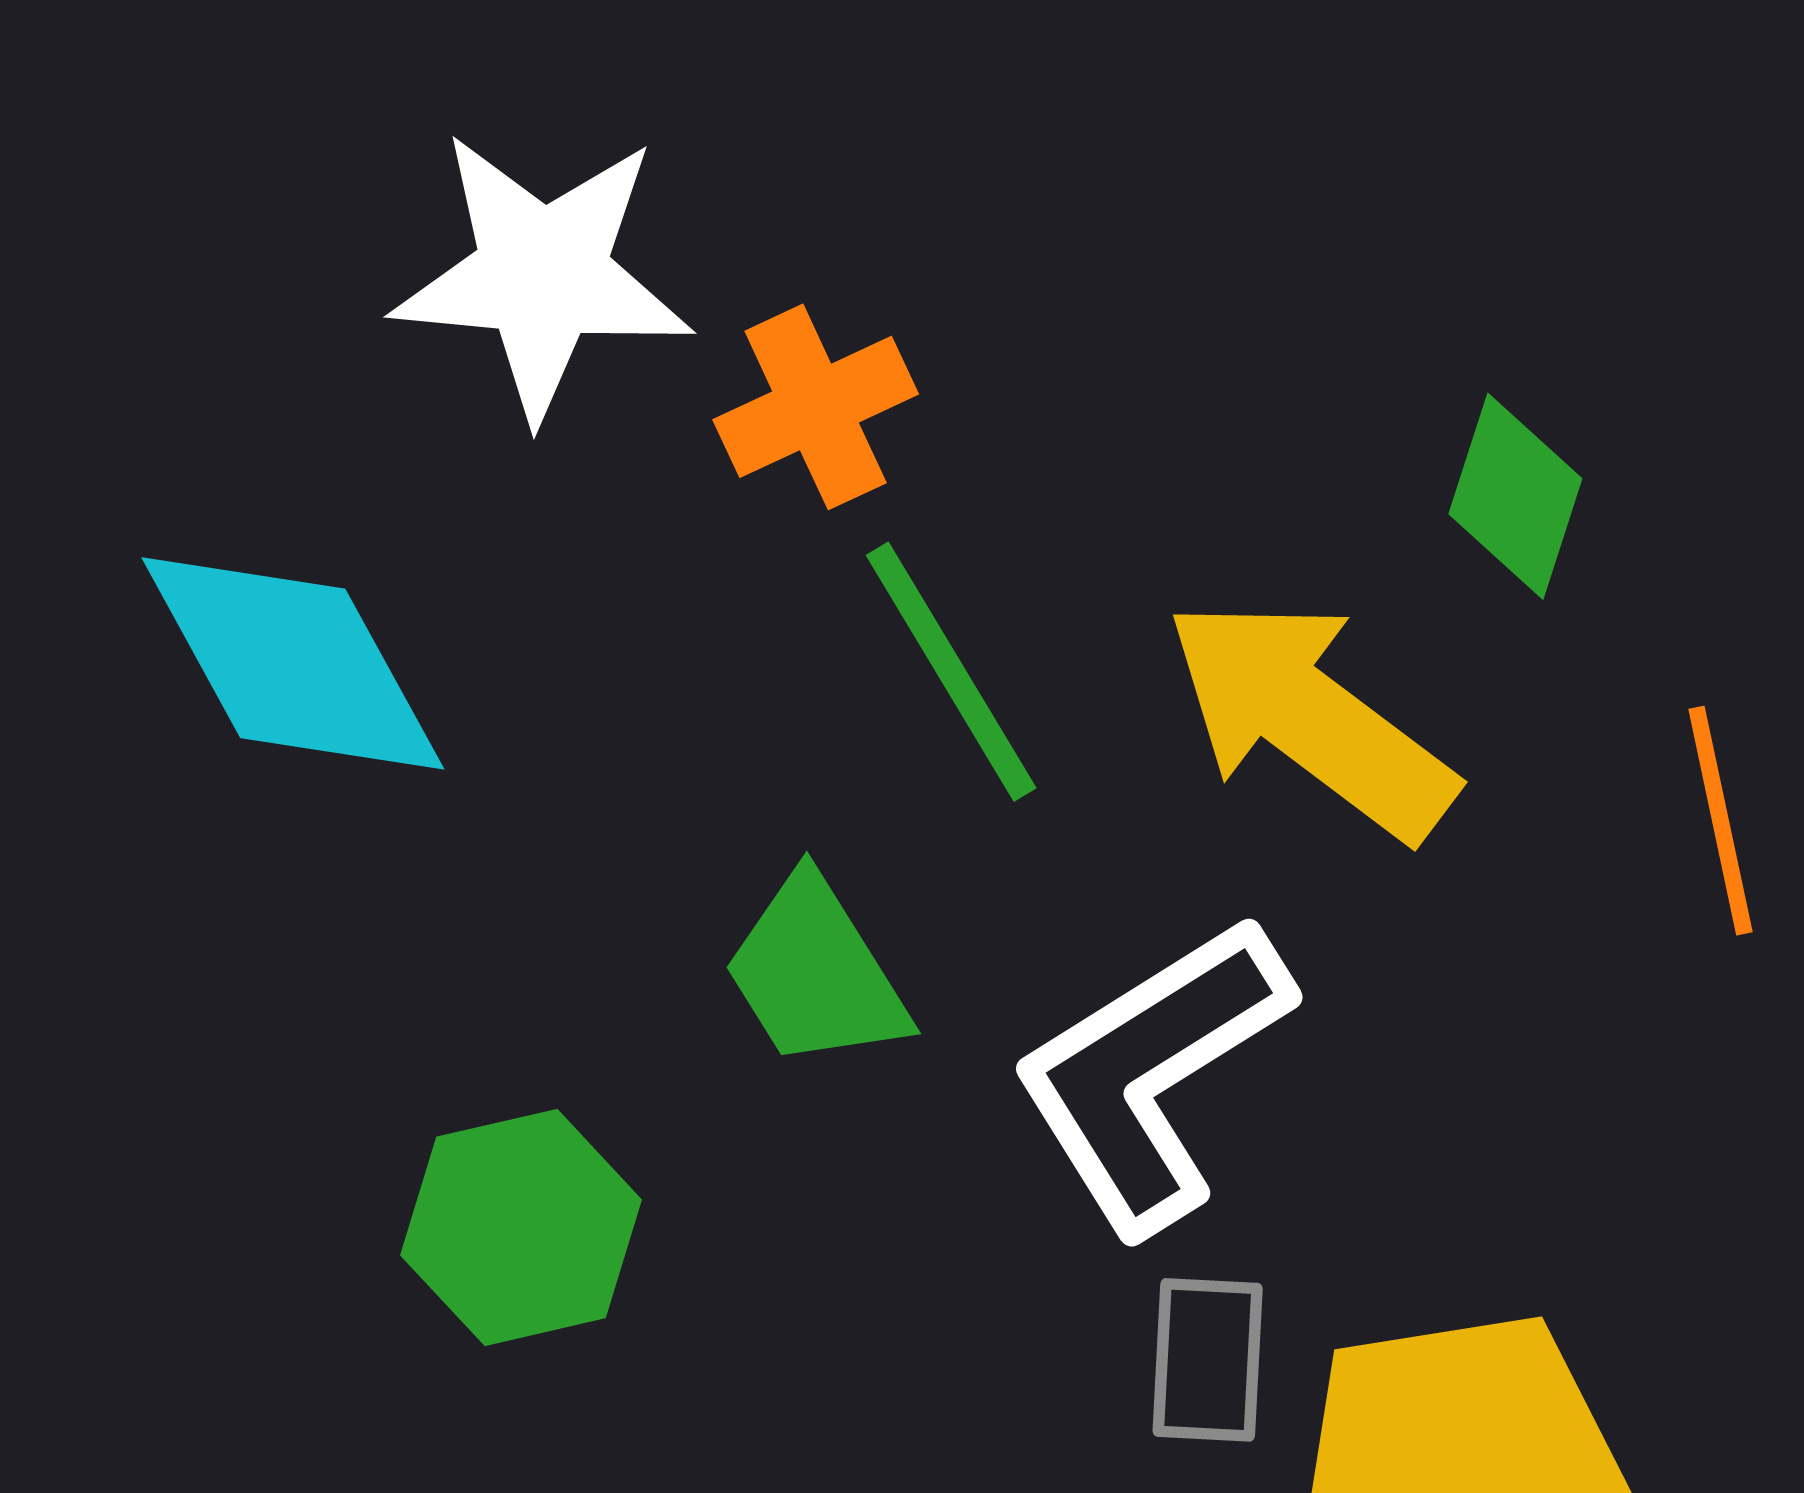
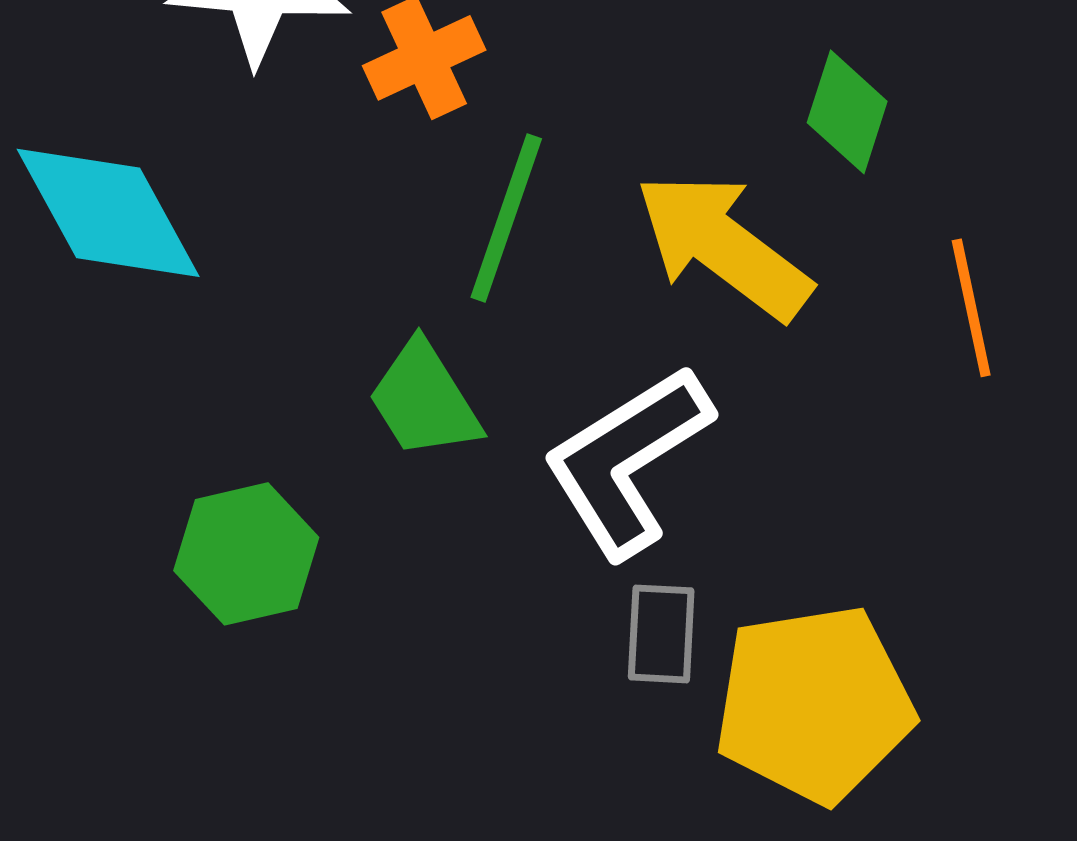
green line: (951, 672) -> (506, 218), turned 50

